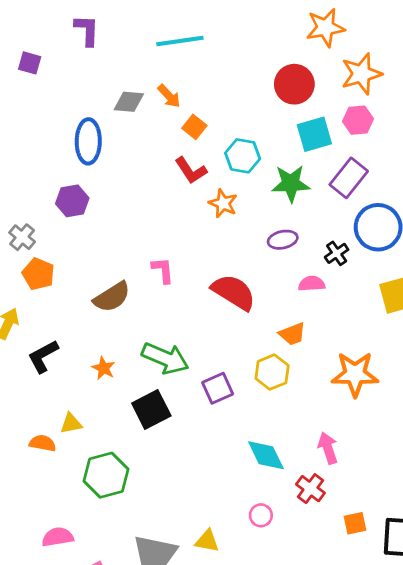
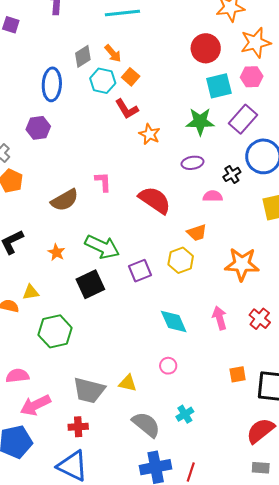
gray diamond: (129, 102) -> (83, 56), turned -40
cyan hexagon: (243, 156) -> (103, 81), moved
red cross: (310, 489) -> (260, 319), moved

